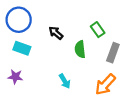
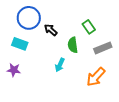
blue circle: (19, 20) -> (29, 18), moved
gray rectangle: (113, 53) -> (103, 48), turned 48
cyan arrow: (65, 81) -> (60, 65), moved, turned 56

